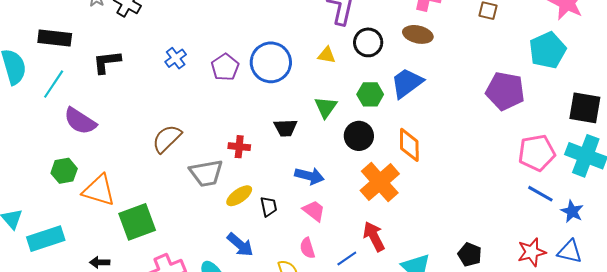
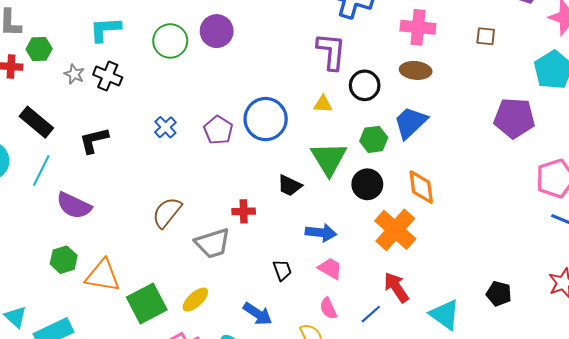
black rectangle: (55, 38) -> (36, 122), turned 40
green triangle: (326, 107) -> (329, 159), size x1.5
black trapezoid: (285, 128) -> (290, 186), turned 35
yellow ellipse: (239, 196) -> (195, 300), moved

